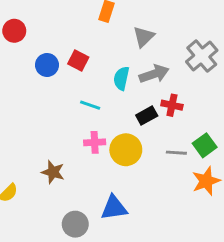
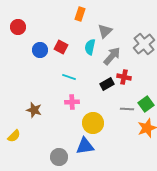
gray arrow: (154, 74) -> (112, 56), turned -30
cyan semicircle: (121, 78) -> (90, 47), moved
yellow circle: (126, 150) -> (93, 123), moved
brown star: (53, 172) -> (34, 110), moved

